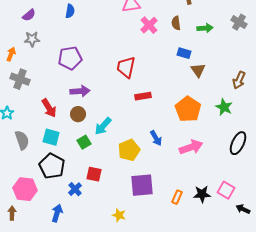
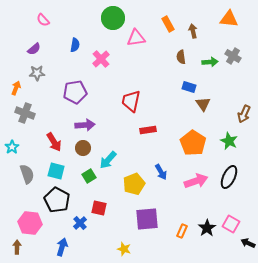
gray cross: (239, 22) -> (233, 56), moved
pink cross: (149, 25) -> (101, 59), moved
black ellipse: (238, 143) -> (229, 177), moved
black star: (202, 194) -> (207, 228), turned -30

